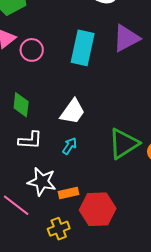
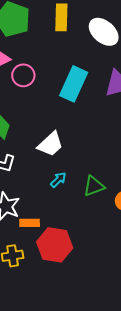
green triangle: (124, 144) -> (94, 186), size x0.7
cyan arrow: (70, 146) -> (58, 180), moved

